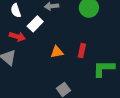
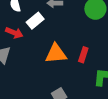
orange triangle: (57, 52) -> (56, 54), size x1.5

